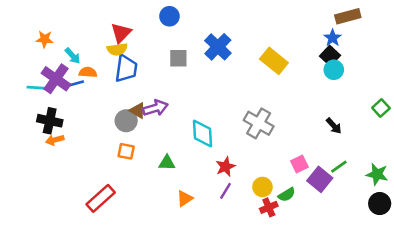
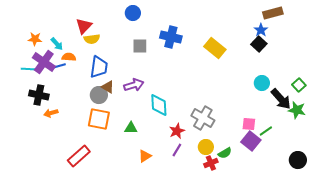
red triangle: (121, 33) -> (84, 26), moved
orange star: (45, 39) -> (35, 39), moved
blue cross: (218, 47) -> (171, 37), turned -30
blue trapezoid: (126, 68) -> (99, 67), moved
cyan circle: (334, 70) -> (262, 83), moved
purple arrow: (155, 108) -> (134, 85), moved
gray cross: (259, 123) -> (203, 118), moved
black arrow: (334, 126) -> (281, 99), moved, size x1.6
orange arrow: (55, 140) -> (51, 113), moved
orange square: (126, 151) -> (99, 119), size x1.6
pink square: (299, 164) -> (249, 124), moved, turned 32
green star: (377, 174) -> (297, 110), moved

